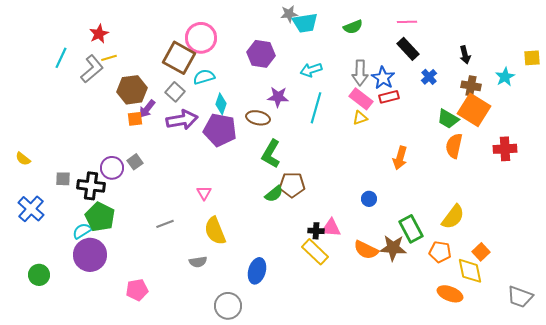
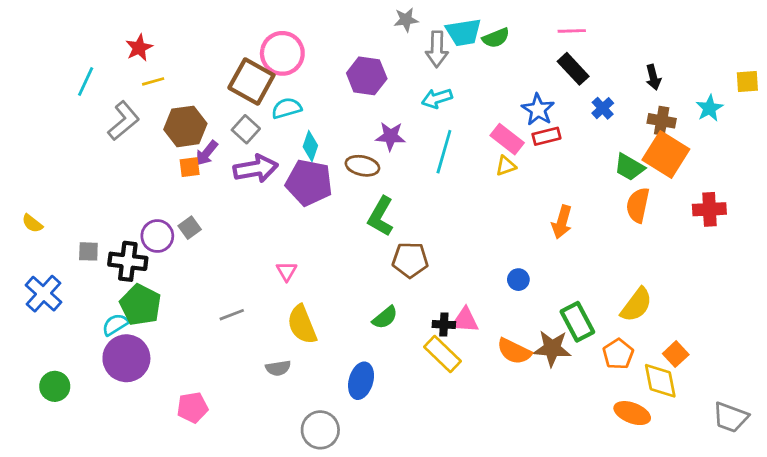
cyan trapezoid: (305, 23) -> (464, 32), moved
gray L-shape: (92, 69) -> (124, 121), moved
gray arrow: (360, 73) -> (437, 49), moved
green semicircle: (274, 194) -> (385, 318), moved
orange pentagon: (440, 252) -> (618, 354), turned 30

